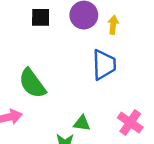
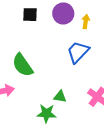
blue trapezoid: (104, 65) -> (78, 52), turned -135

